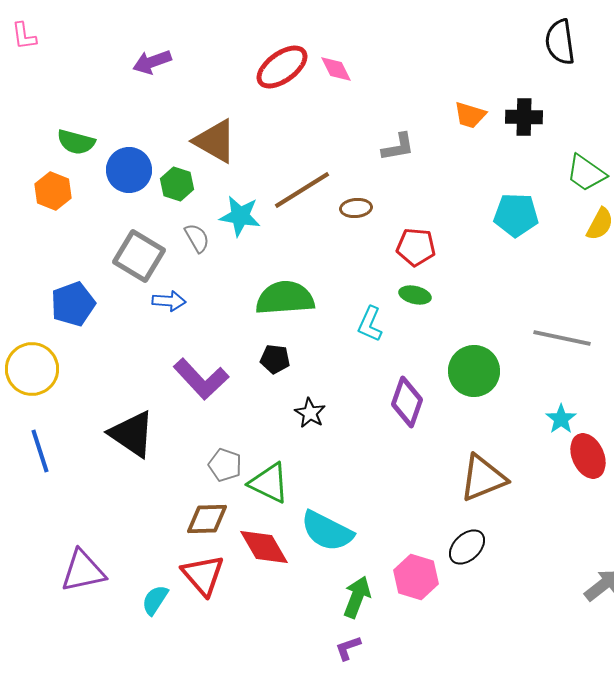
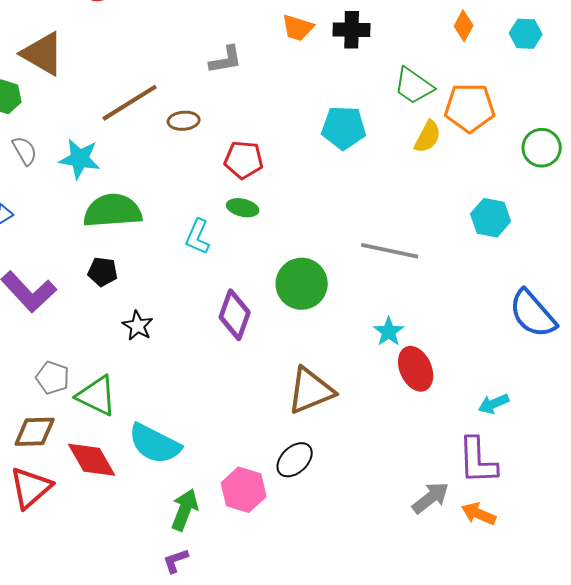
cyan star: (240, 216) -> (80, 159), moved
red triangle: (203, 575) -> (31, 488), turned 30

